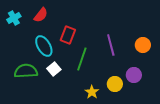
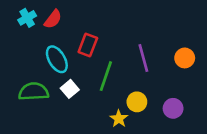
cyan cross: (14, 18) -> (27, 18), moved
purple circle: (134, 75) -> (173, 108), moved
yellow circle: (115, 84) -> (137, 102), moved

